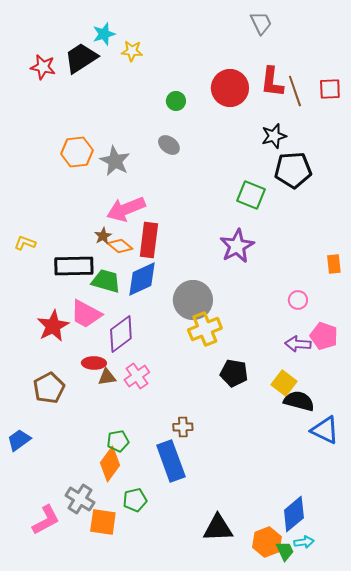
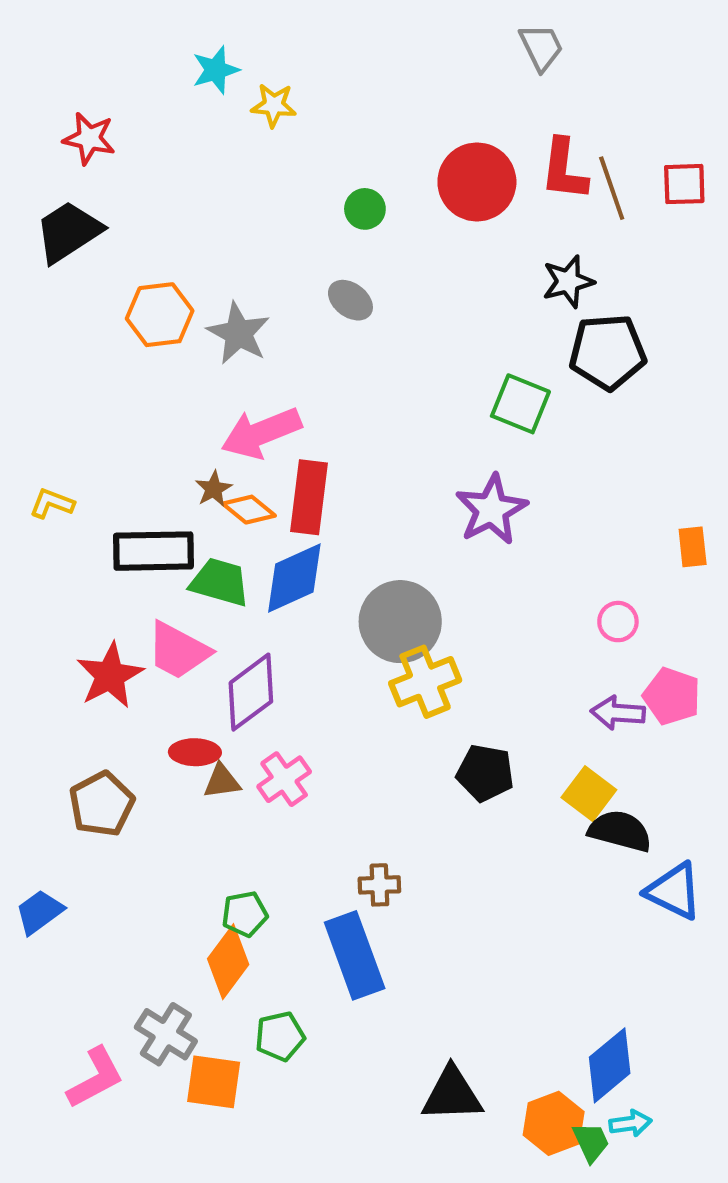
black trapezoid: (81, 58) -> (68, 232), moved

